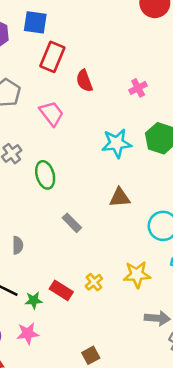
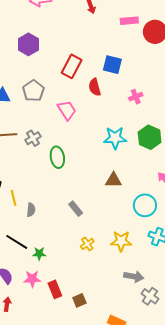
blue square: (35, 22) -> (112, 65), moved
gray rectangle: (72, 223) -> (76, 209), moved
red rectangle: (61, 290) -> (55, 289), moved, turned 30

